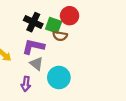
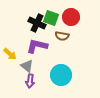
green square: (54, 25) -> (51, 18), moved
gray triangle: (36, 64) -> (27, 66), moved

